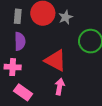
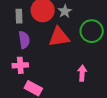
red triangle: (55, 60) -> (59, 37), moved, turned -30
pink arrow: (60, 87) -> (82, 73), moved

